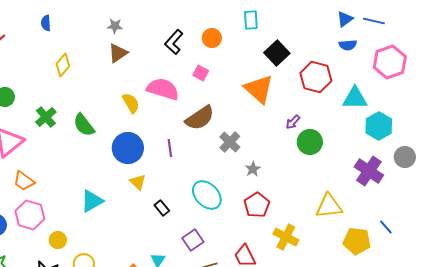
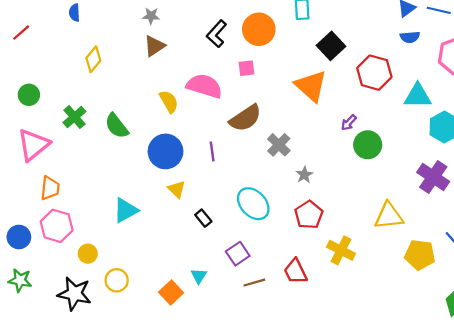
orange circle: (212, 38) -> (259, 29), size x1.5
pink square: (201, 73) -> (247, 68), turned -35
orange trapezoid: (24, 181) -> (50, 188), turned -120

